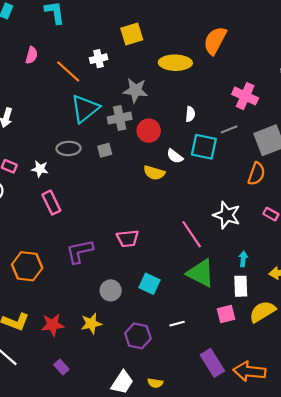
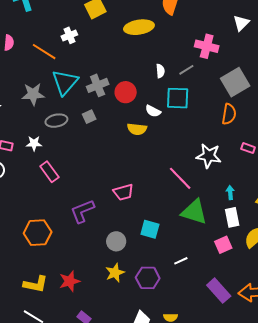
gray star: (135, 90) -> (33, 94), moved
gray line: (229, 129) -> (186, 70), moved
yellow star: (91, 324) -> (115, 273), moved

